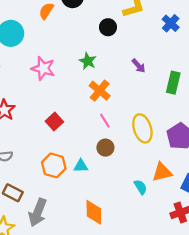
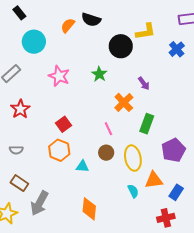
black circle: (108, 27) -> (121, 46), size x1.5
green rectangle: (173, 83) -> (147, 124), moved
orange cross: (100, 91) -> (124, 102), moved
yellow ellipse: (142, 128) -> (133, 158), moved
orange hexagon: (54, 165) -> (59, 150), moved

